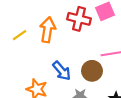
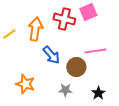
blue arrow: (62, 71) -> (51, 55), moved

